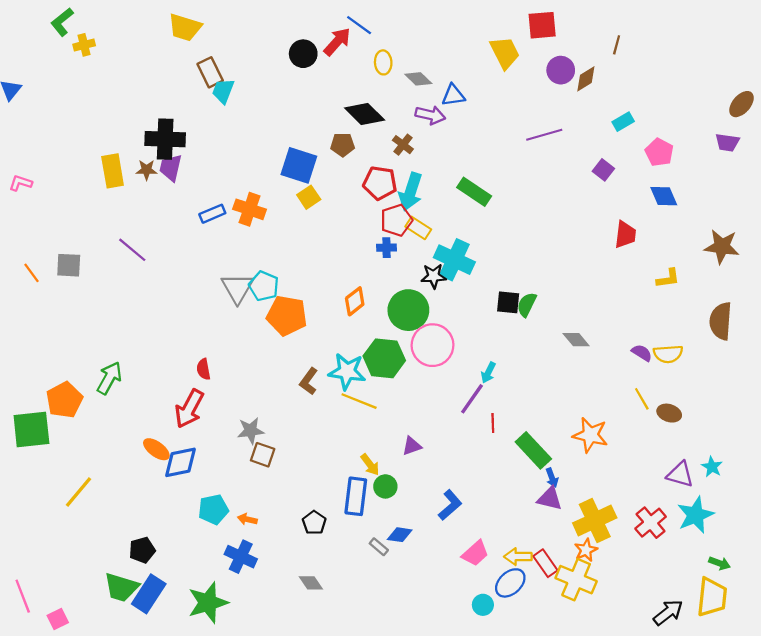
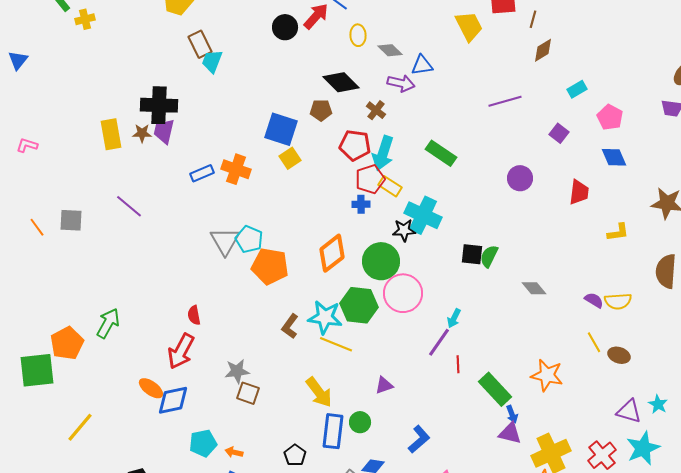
brown line: (617, 45) -> (533, 19), moved
purple circle: (561, 70) -> (520, 178), moved
orange diamond: (355, 301) -> (332, 253), size x1.4
yellow arrow: (370, 465) -> (319, 392), moved, size x1.5

